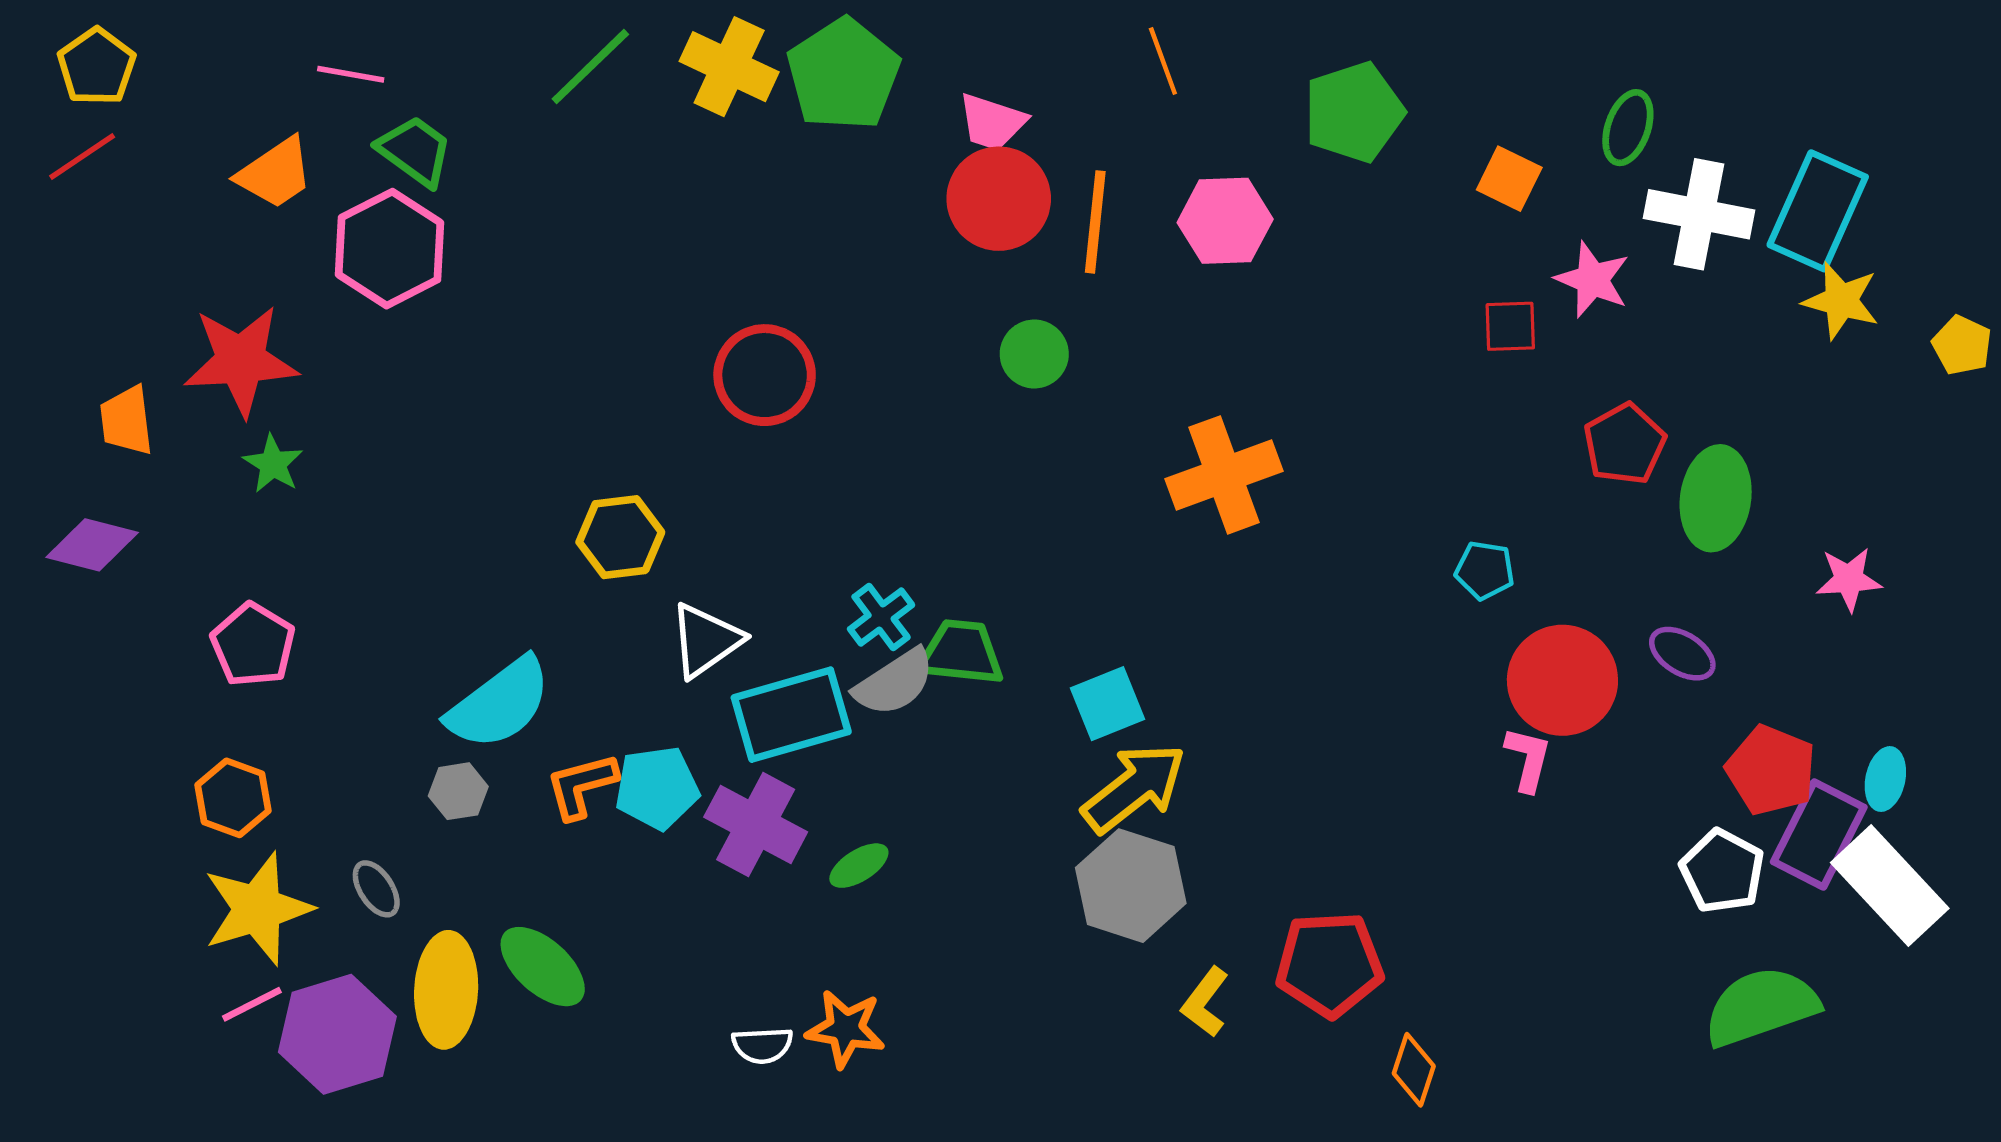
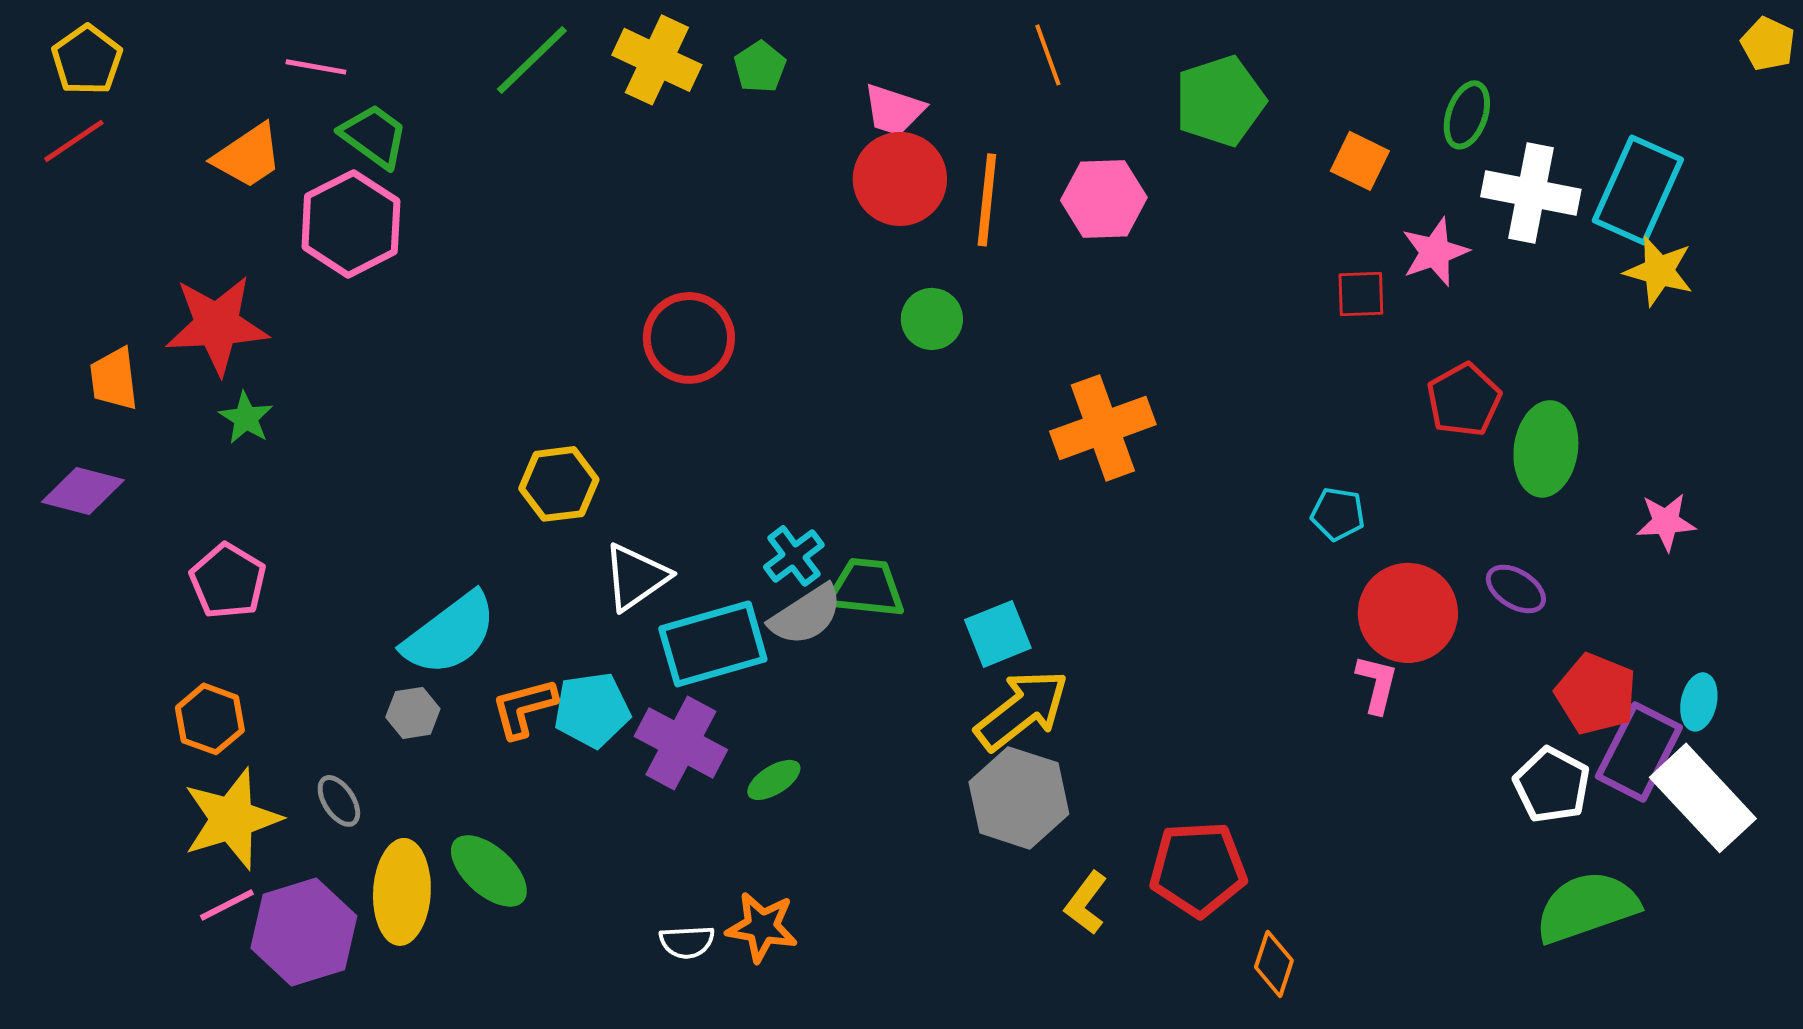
green pentagon: (843, 74) -> (760, 67), size x0.5
pink star: (1592, 280) -> (1435, 252), turned 30
yellow pentagon: (1962, 345) -> (1768, 44), moved

